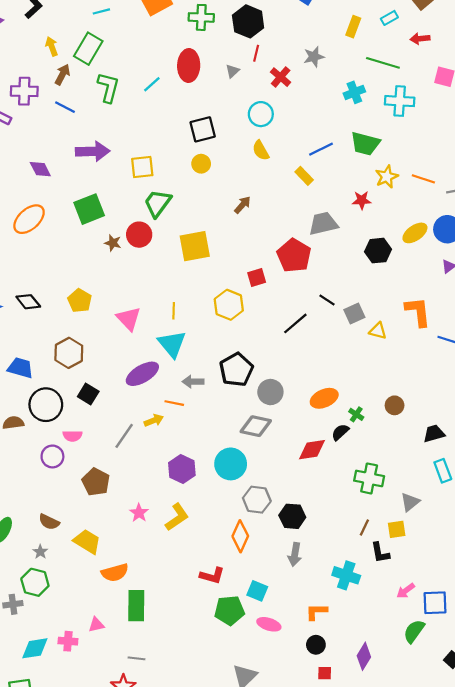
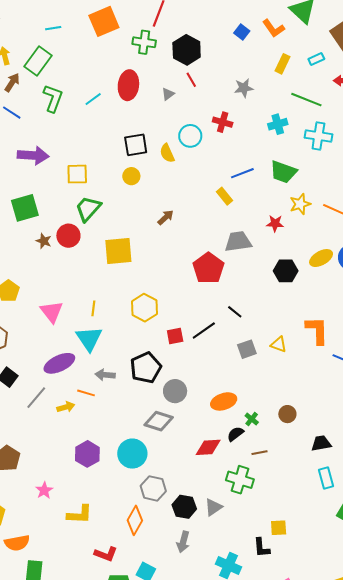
red line: (256, 53) -> (191, 80), turned -49
red cross: (281, 77) -> (223, 122), moved, turned -30
yellow semicircle: (261, 150) -> (167, 153), moved
red square: (257, 278) -> (175, 336), moved
gray square: (354, 313) -> (247, 349), moved
gray line: (124, 436) -> (36, 398), moved
green cross: (369, 478) -> (240, 480), moved
gray triangle: (410, 502) -> (213, 507), moved
yellow L-shape: (177, 517) -> (80, 514), moved, turned 32
brown line: (364, 528) -> (259, 453), moved, turned 49

